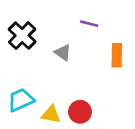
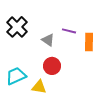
purple line: (89, 24) -> (69, 31), moved
red circle: (80, 112) -> (52, 66), moved

